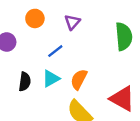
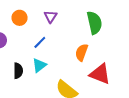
orange semicircle: (79, 79) -> (82, 52), moved

